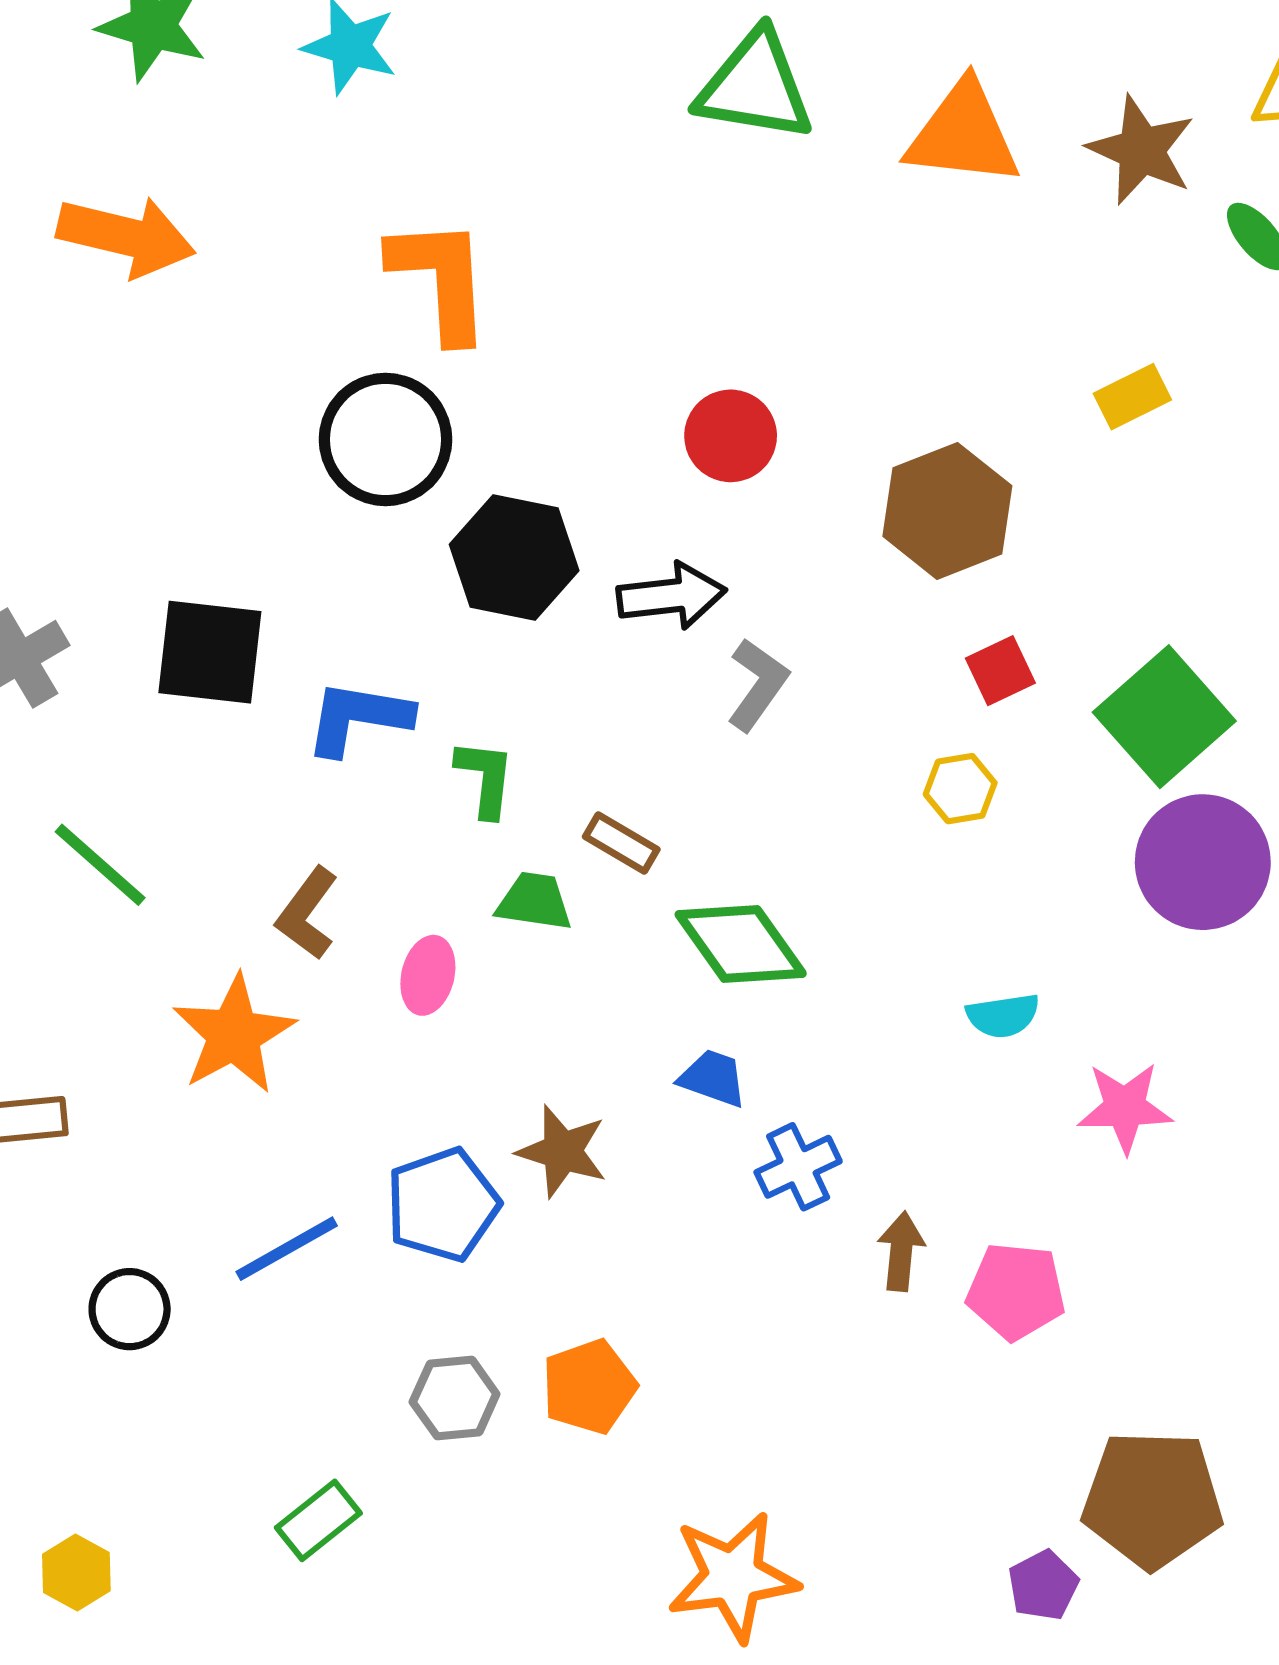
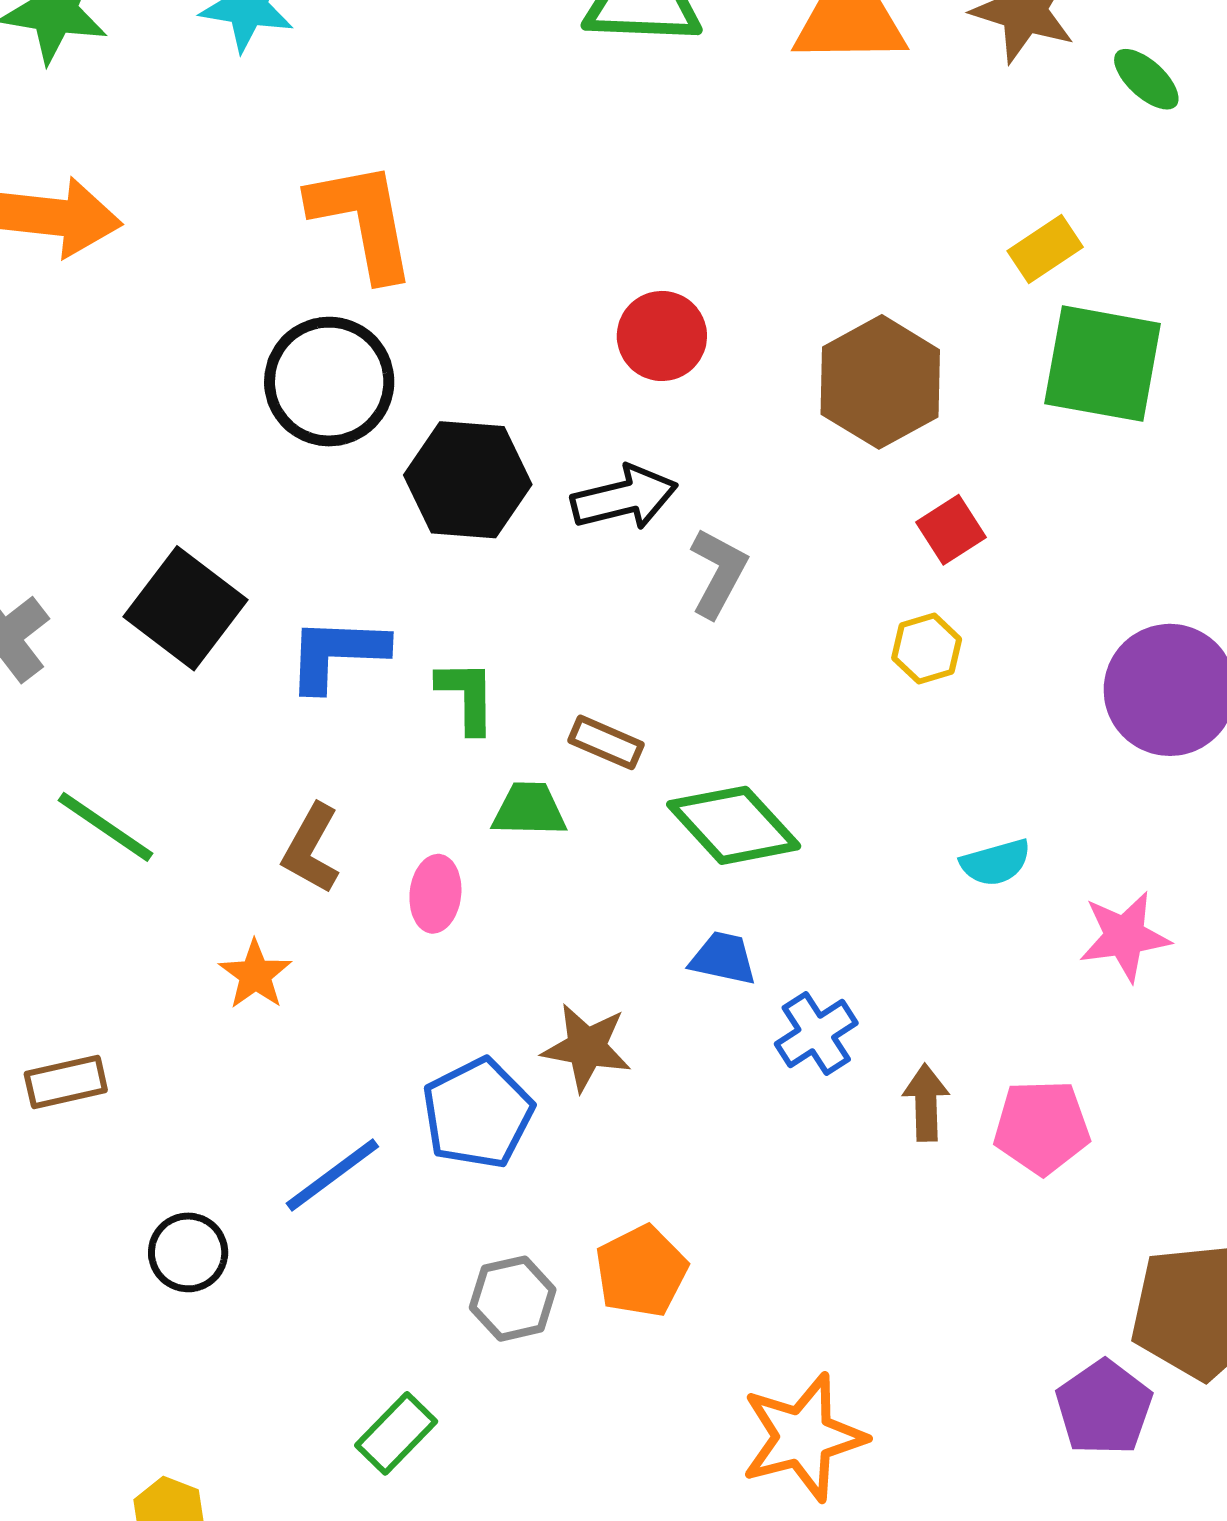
black square: (210, 652) -> (185, 608), turned 38
green square: (1164, 717) -> (1103, 364), moved, turned -31
orange star: (234, 1034) -> (255, 975), size x0.6
purple pentagon: (1043, 1585) -> (1104, 1408), size x1.4

